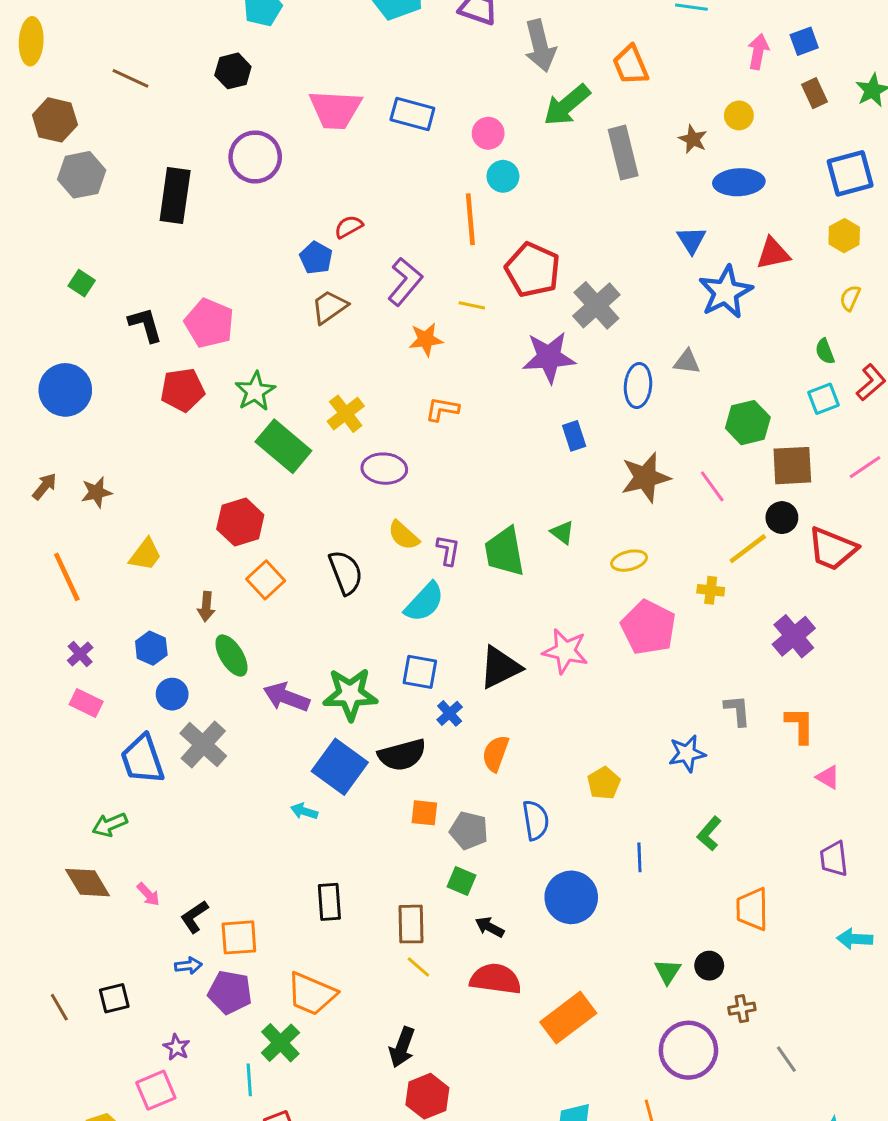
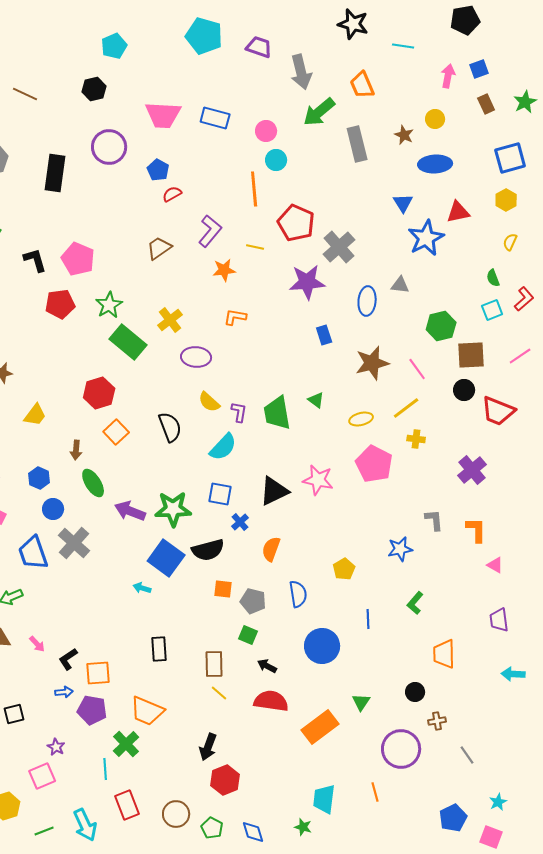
blue pentagon: (316, 258) -> (158, 170), moved
yellow line: (748, 549) -> (406, 408), moved
green triangle: (668, 972) -> (361, 702), moved

